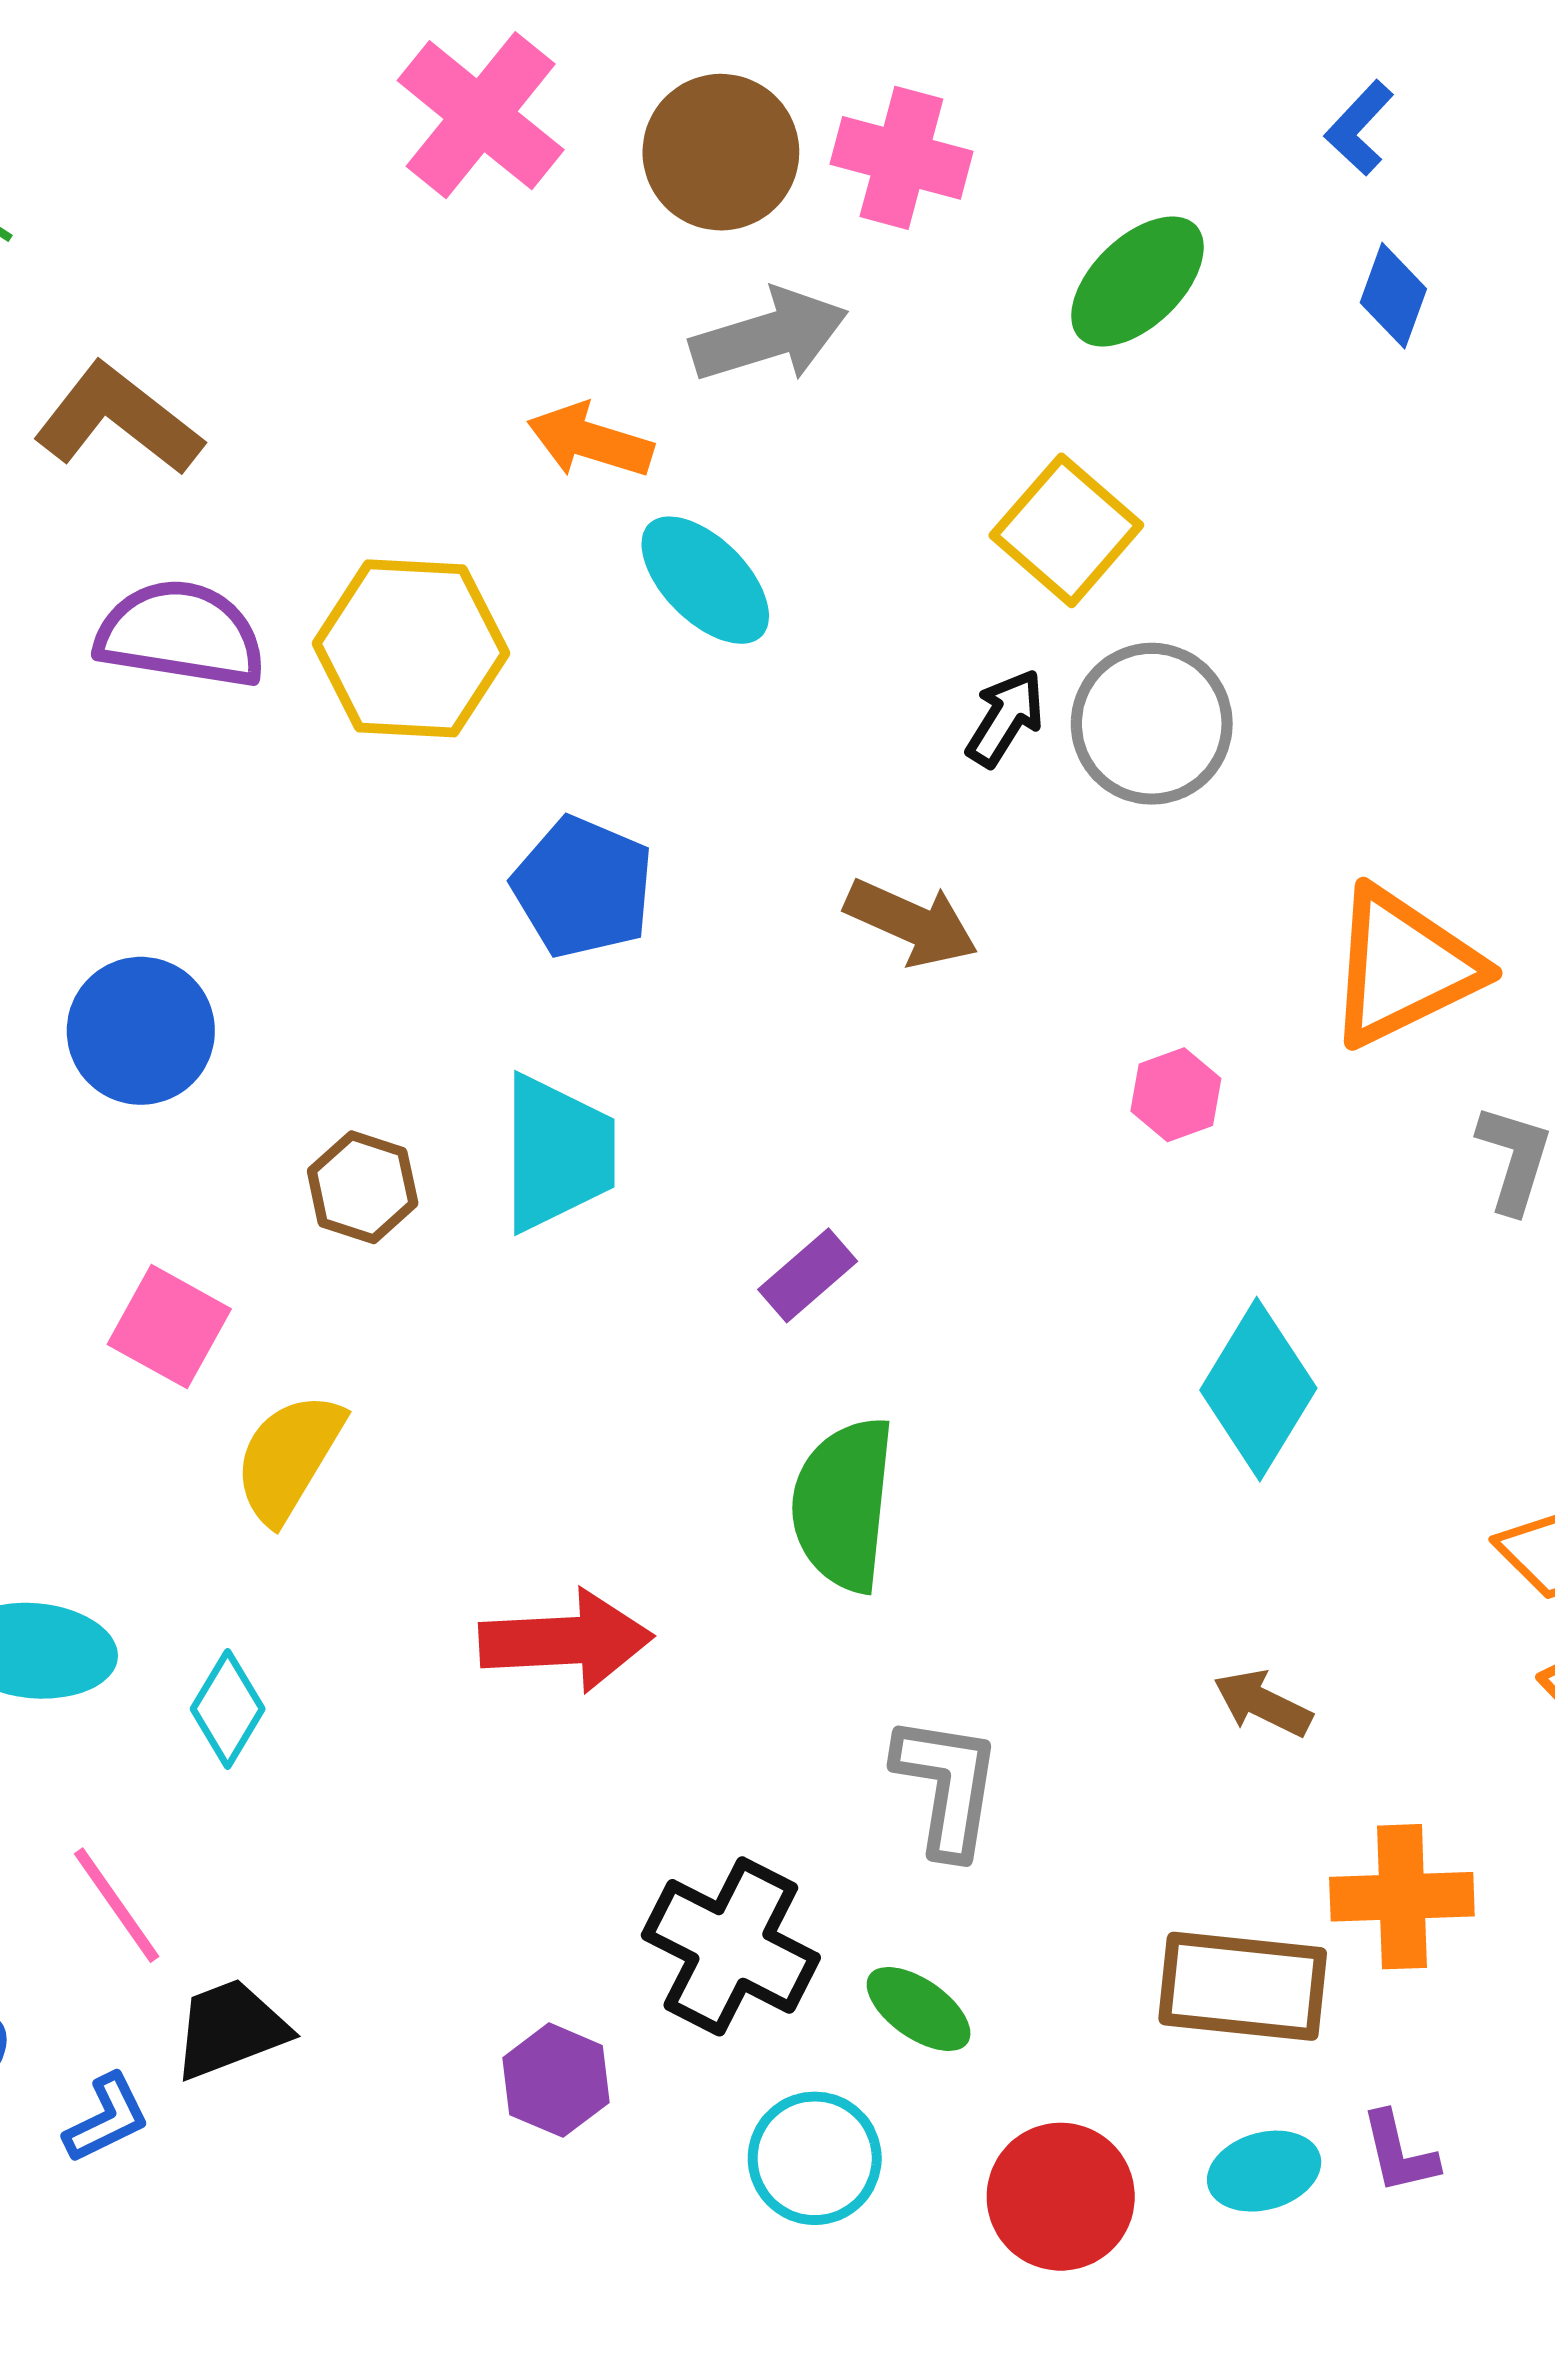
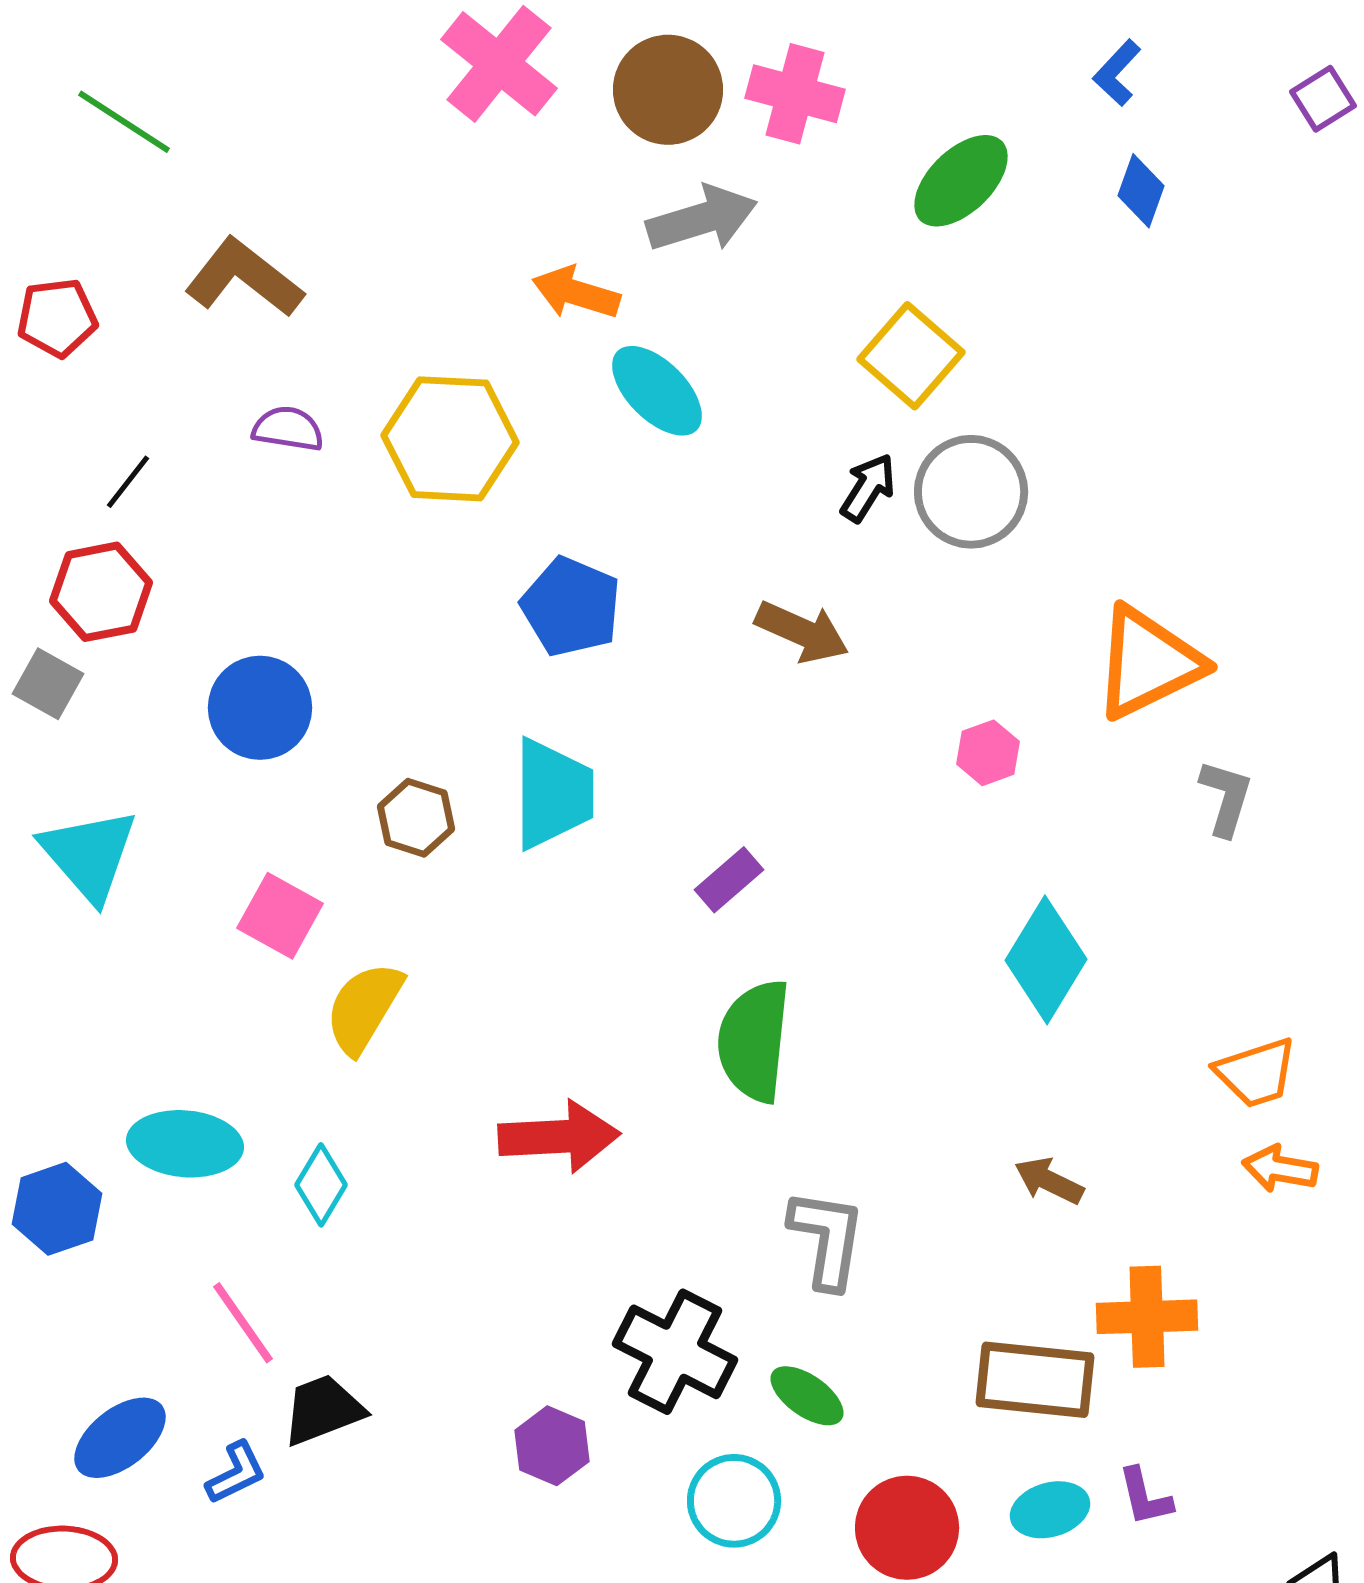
purple semicircle: (181, 634) -> (288, 429), size x0.6

